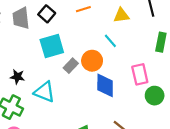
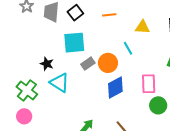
black star: (17, 77) -> (47, 64), moved
blue diamond: (105, 85) -> (115, 87), turned 50

